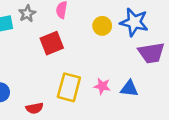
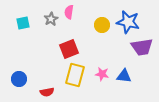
gray star: (27, 14) -> (51, 19), moved
red square: (52, 43) -> (69, 49), moved

